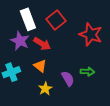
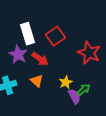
green arrow: (87, 72) -> (84, 90), turned -48
purple semicircle: (68, 79) -> (74, 96), moved
yellow star: (45, 89) -> (66, 82), moved

